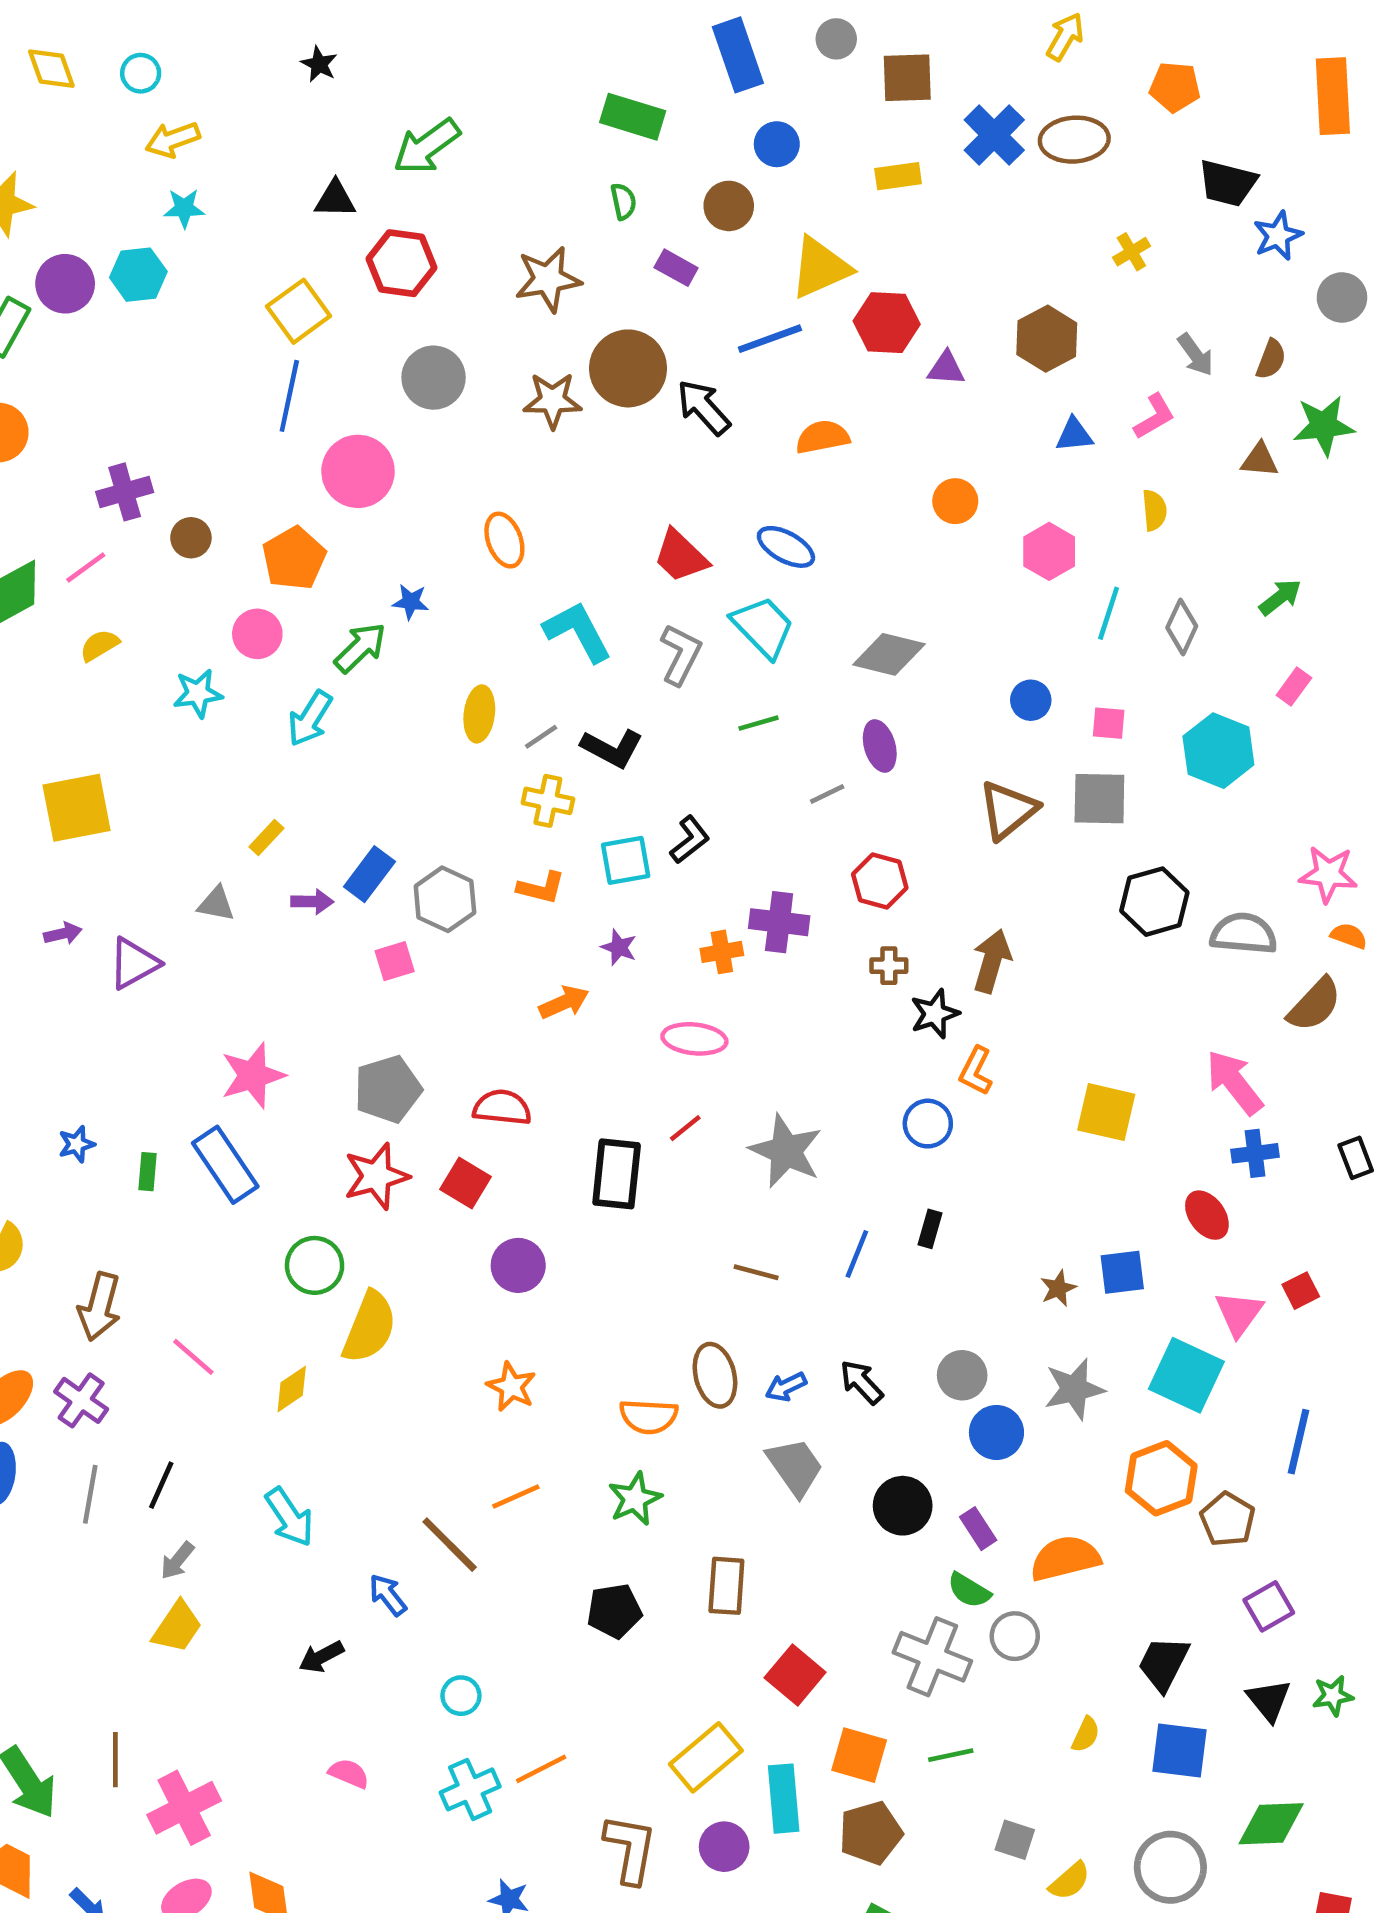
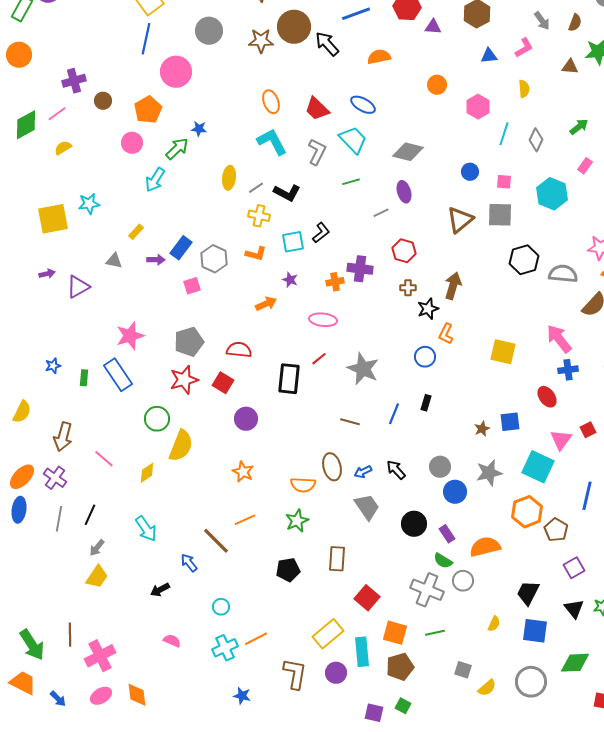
orange ellipse: (504, 540) -> (271, 102), moved
cyan star: (198, 693) -> (89, 204), moved

